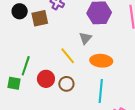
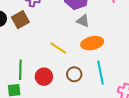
gray triangle: (85, 38) -> (83, 21), moved, turned -32
brown circle: (66, 84) -> (74, 74), moved

